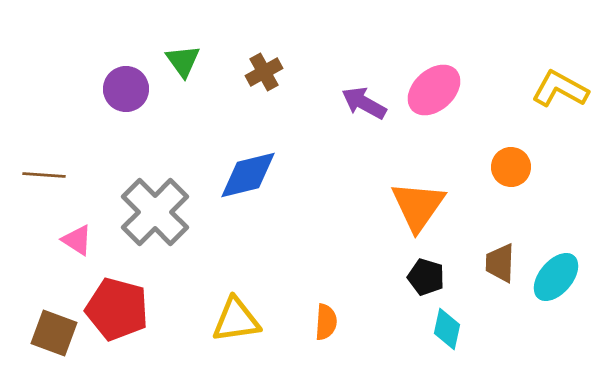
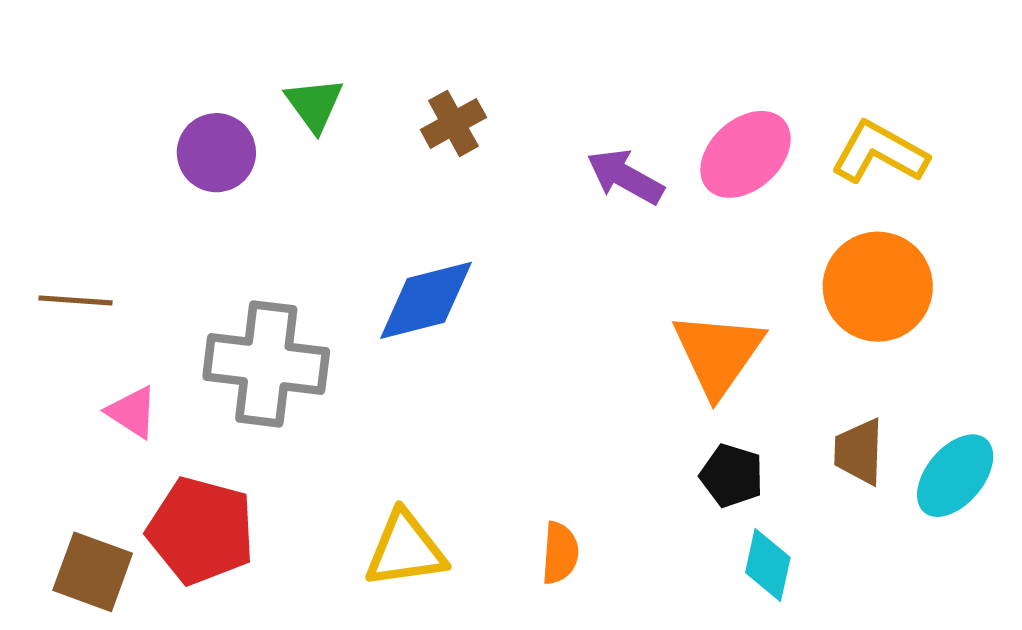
yellow L-shape: (560, 89) -> (879, 153), moved
orange circle: (511, 167) -> (878, 287), size x1.6
gray cross: (155, 212) -> (266, 364), turned -38

